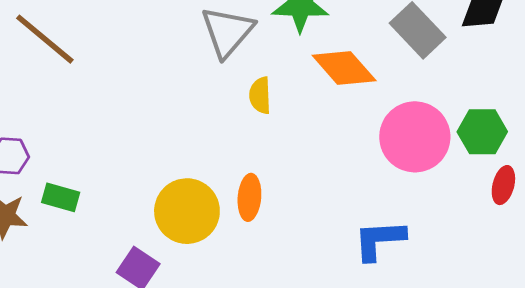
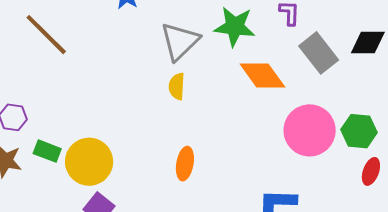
yellow semicircle: (260, 95) -> (177, 86), moved
yellow circle: (187, 211) -> (89, 162), moved

